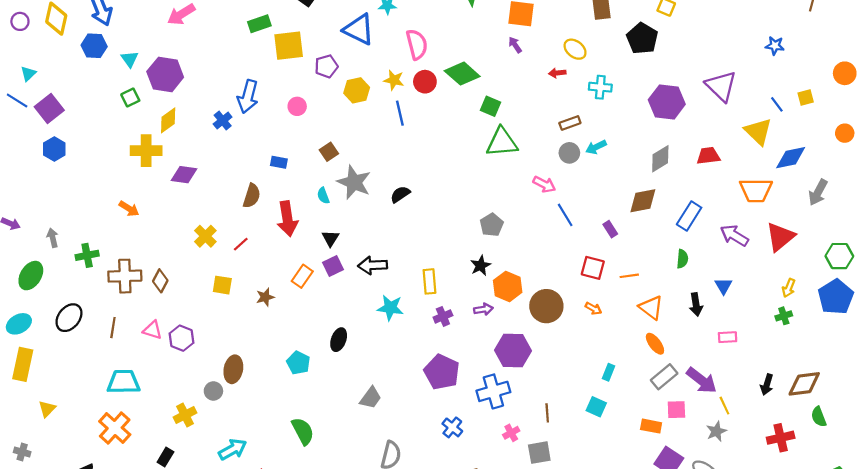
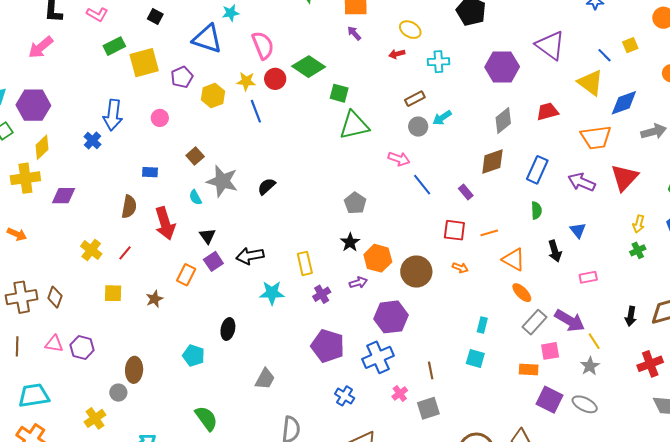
gray arrow: (818, 192) -> (654, 132), turned -125

